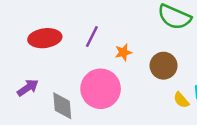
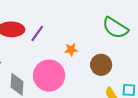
purple line: (92, 36) -> (37, 33), moved

